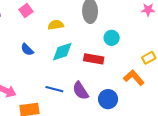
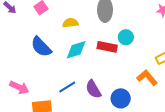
blue semicircle: (27, 50) -> (41, 47), size x1.6
red rectangle: (94, 59) -> (107, 47), moved
blue line: (54, 89) -> (67, 87), turned -48

